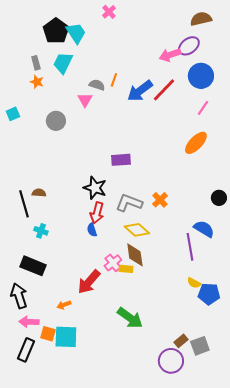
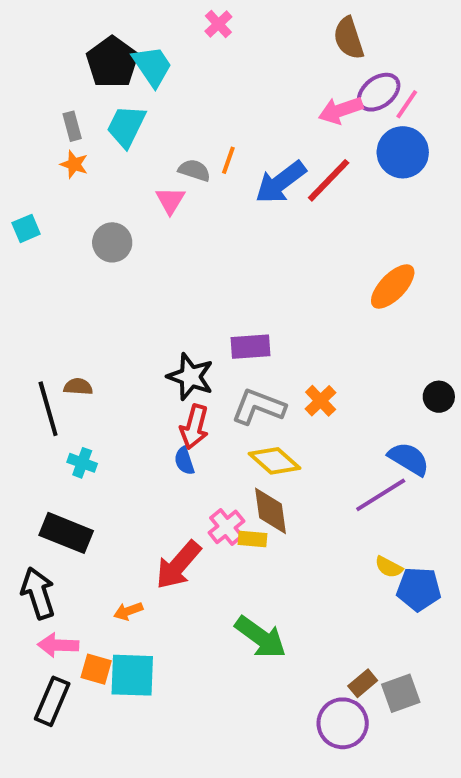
brown semicircle: (201, 19) -> (349, 38), moved, turned -95
pink line: (203, 108) -> (407, 104), moved
purple rectangle: (121, 160) -> (250, 347), moved
purple line: (190, 247) -> (381, 495), turned 68

